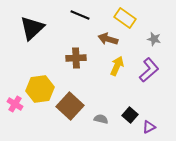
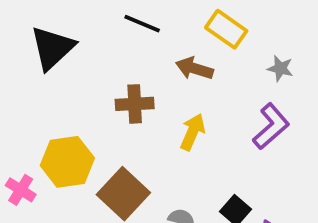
yellow arrow: (117, 66) -> (193, 132), moved

